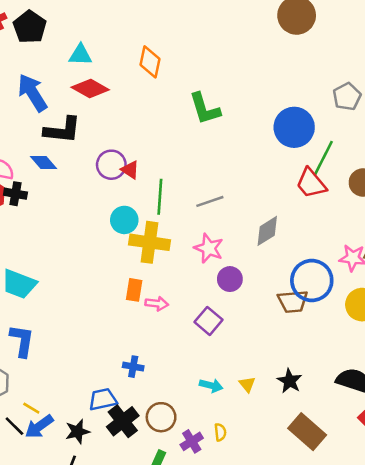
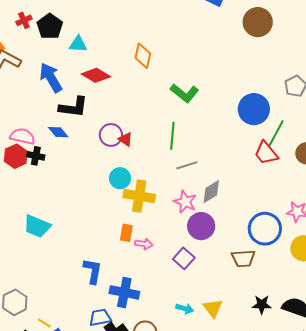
cyan triangle: (80, 55) -> (78, 44), moved
green L-shape: (205, 109) -> (185, 93), turned -36
green line: (160, 197) -> (172, 136), moved
gray diamond: (267, 231) -> (211, 192), moved
purple circle: (230, 279) -> (201, 226), size x1.4
brown trapezoid: (293, 301) -> (243, 258), moved
blue L-shape: (22, 341) -> (93, 271), moved
blue cross: (133, 367) -> (124, 292), size x1.8
black star: (290, 381) -> (262, 305), moved, turned -30
yellow triangle: (247, 384) -> (213, 308), size x1.5

